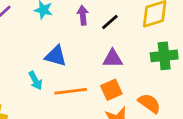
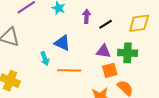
green cross: (164, 56) -> (128, 53), moved
orange square: (111, 90) -> (110, 70), moved

